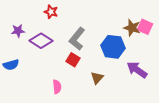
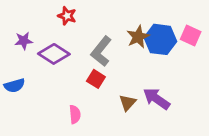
brown star: (132, 28) -> (138, 37), moved, turned 30
blue hexagon: (113, 47) -> (160, 39), moved
purple arrow: (137, 70) -> (156, 99), moved

